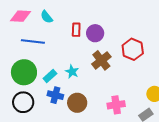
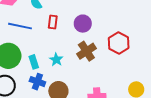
red rectangle: (76, 30) -> (53, 22), moved
cyan rectangle: (50, 76) -> (34, 62), turned -72

